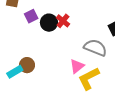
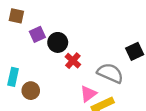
red cross: (63, 21) -> (73, 61), moved
cyan rectangle: (15, 72) -> (13, 77), moved, turned -49

